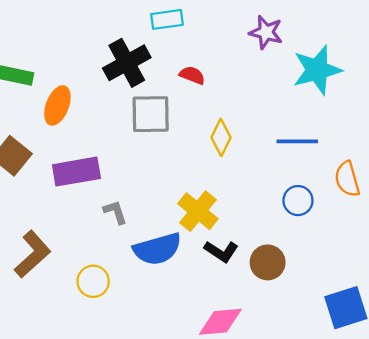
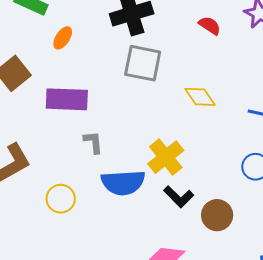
red semicircle: (192, 75) -> (210, 25), moved
orange ellipse: (57, 105) -> (63, 38), size x0.7
yellow diamond: (221, 137) -> (200, 97), turned -72

